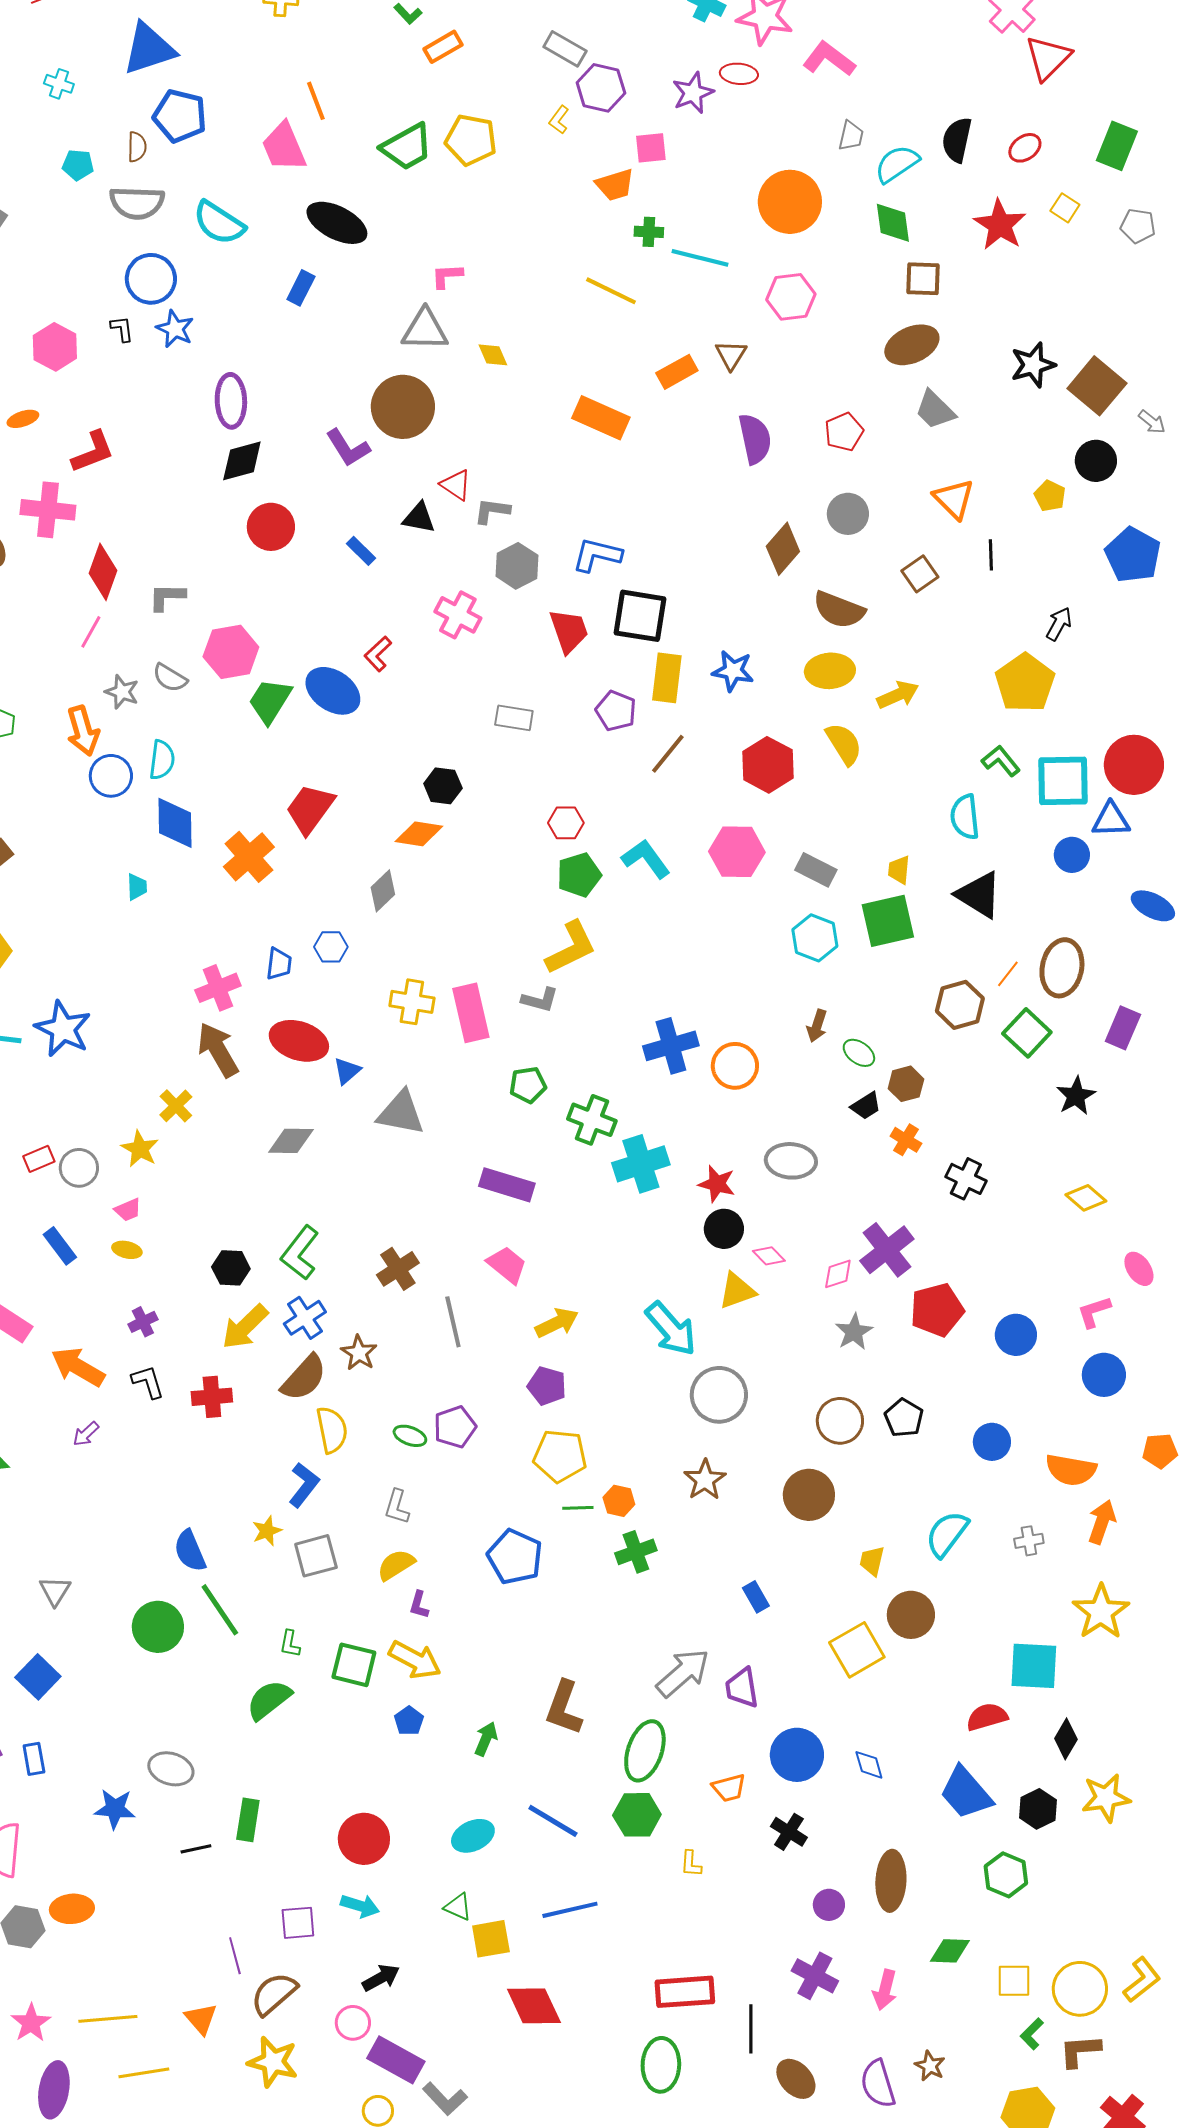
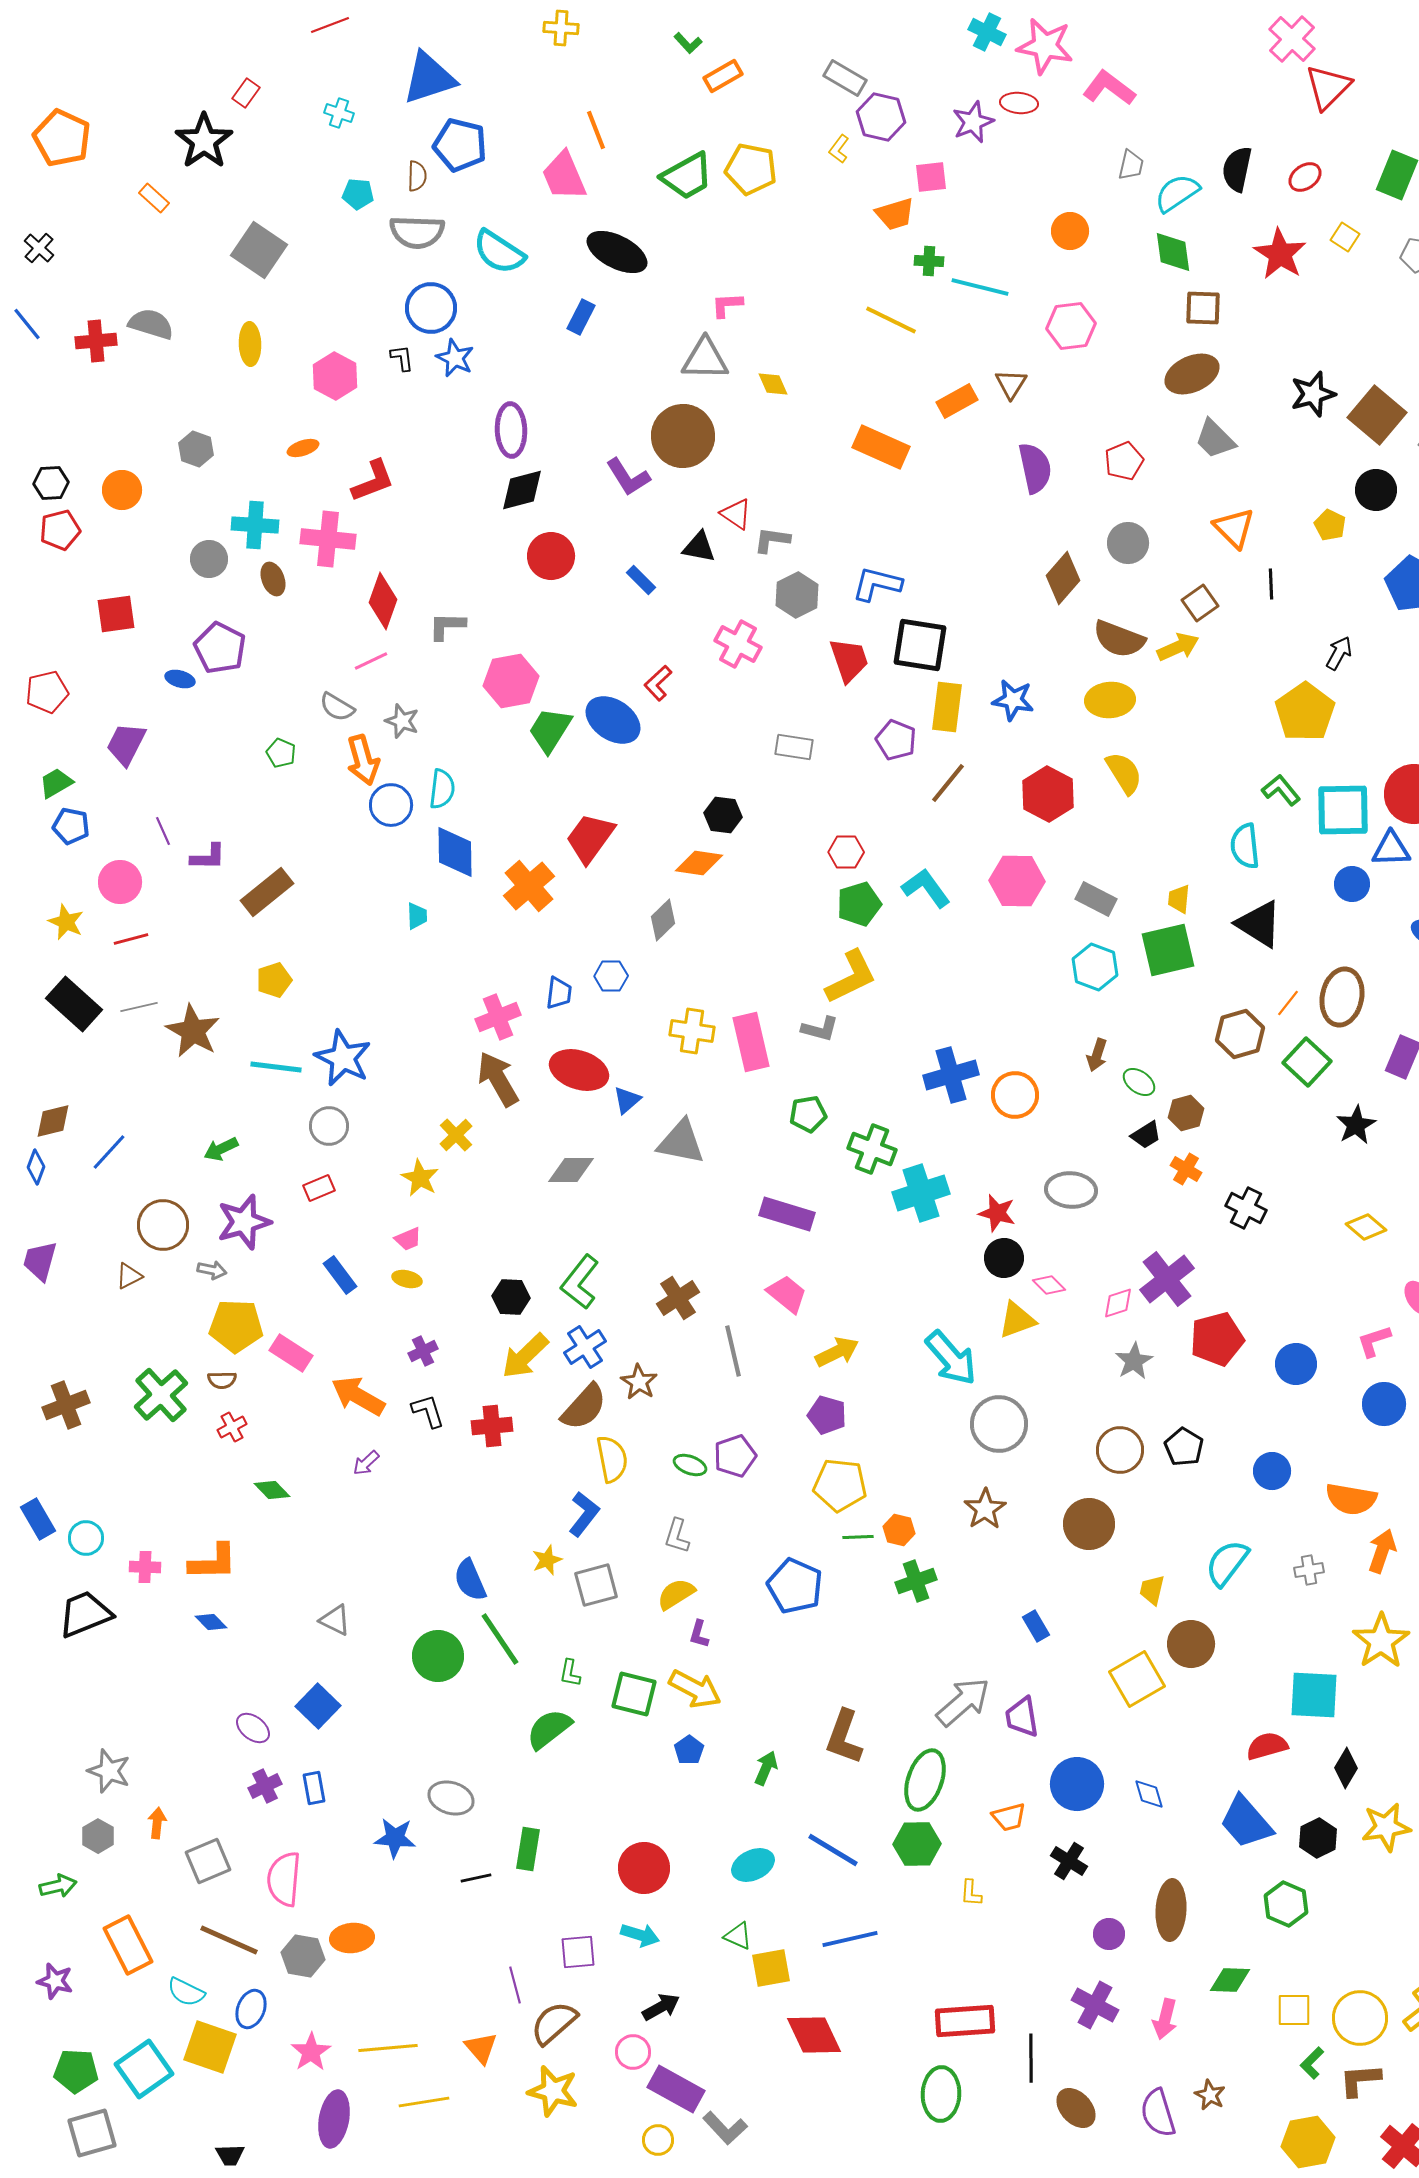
orange circle: (790, 202) -> (1070, 231), size x0.6
pink line: (91, 632) -> (371, 661), turned 36
gray semicircle: (170, 678) -> (337, 707), moved
yellow arrow: (898, 695) -> (1178, 647), moved
gray circle: (79, 1168) -> (329, 1126), moved
gray triangle: (55, 1591) -> (335, 1620), turned -36

